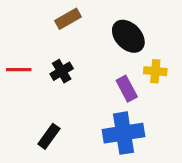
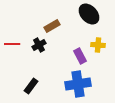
brown rectangle: (68, 19) -> (52, 26), moved
black ellipse: (128, 36) -> (89, 14), moved

